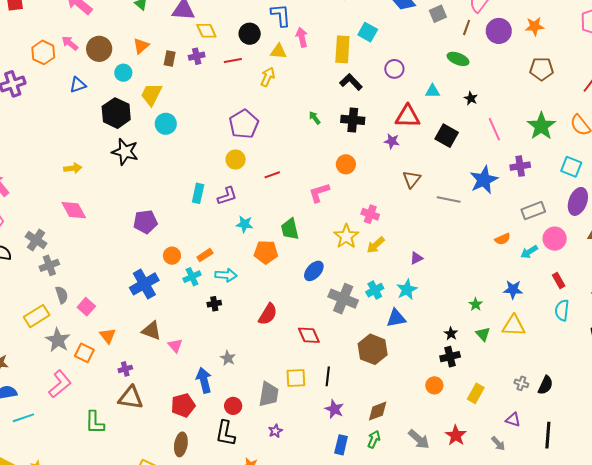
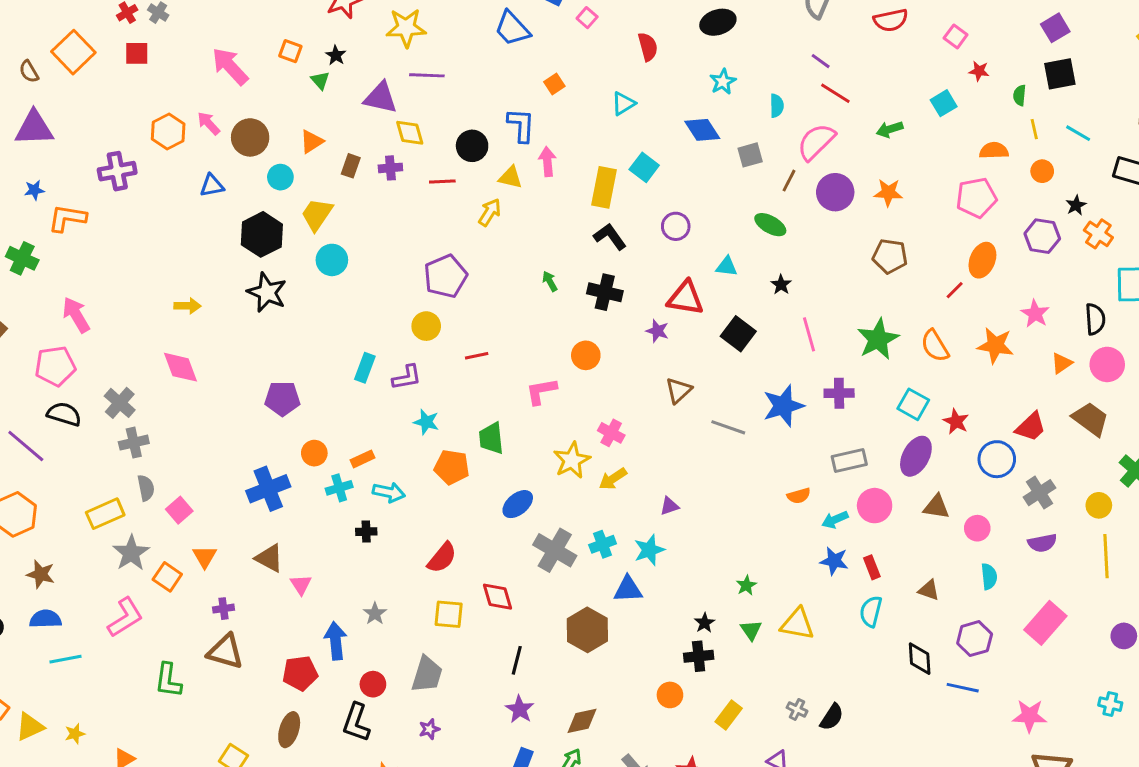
blue star: (513, 290) -> (834, 561), moved
yellow square: (296, 378) -> (449, 614), moved

